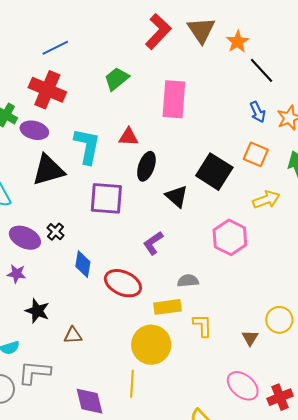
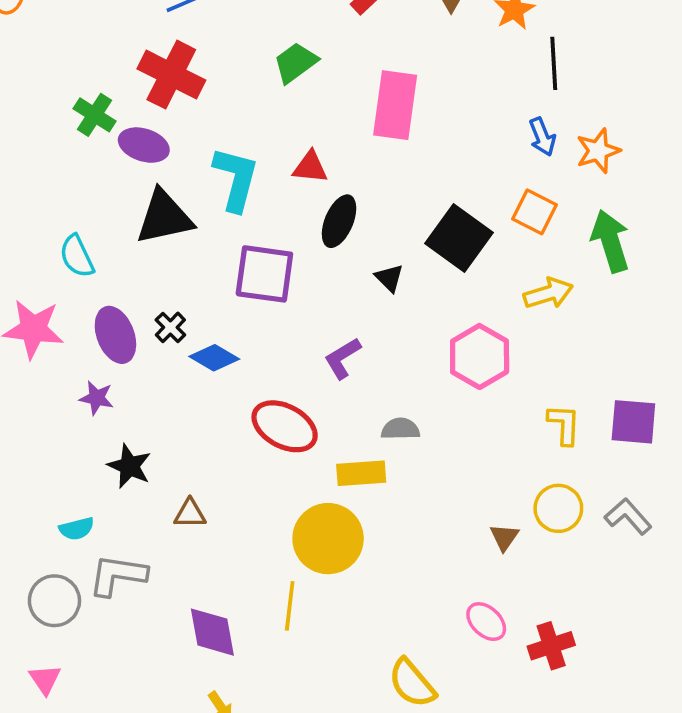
black line: (261, 70) -> (554, 63), turned 36
black triangle: (177, 196) -> (389, 278), size x0.7
purple ellipse: (25, 238) -> (115, 335), turned 40
blue diamond: (83, 264) -> (214, 358), moved, turned -72
yellow L-shape: (203, 325) -> (564, 424), moved
pink ellipse: (243, 386) -> (486, 622), size x0.7

